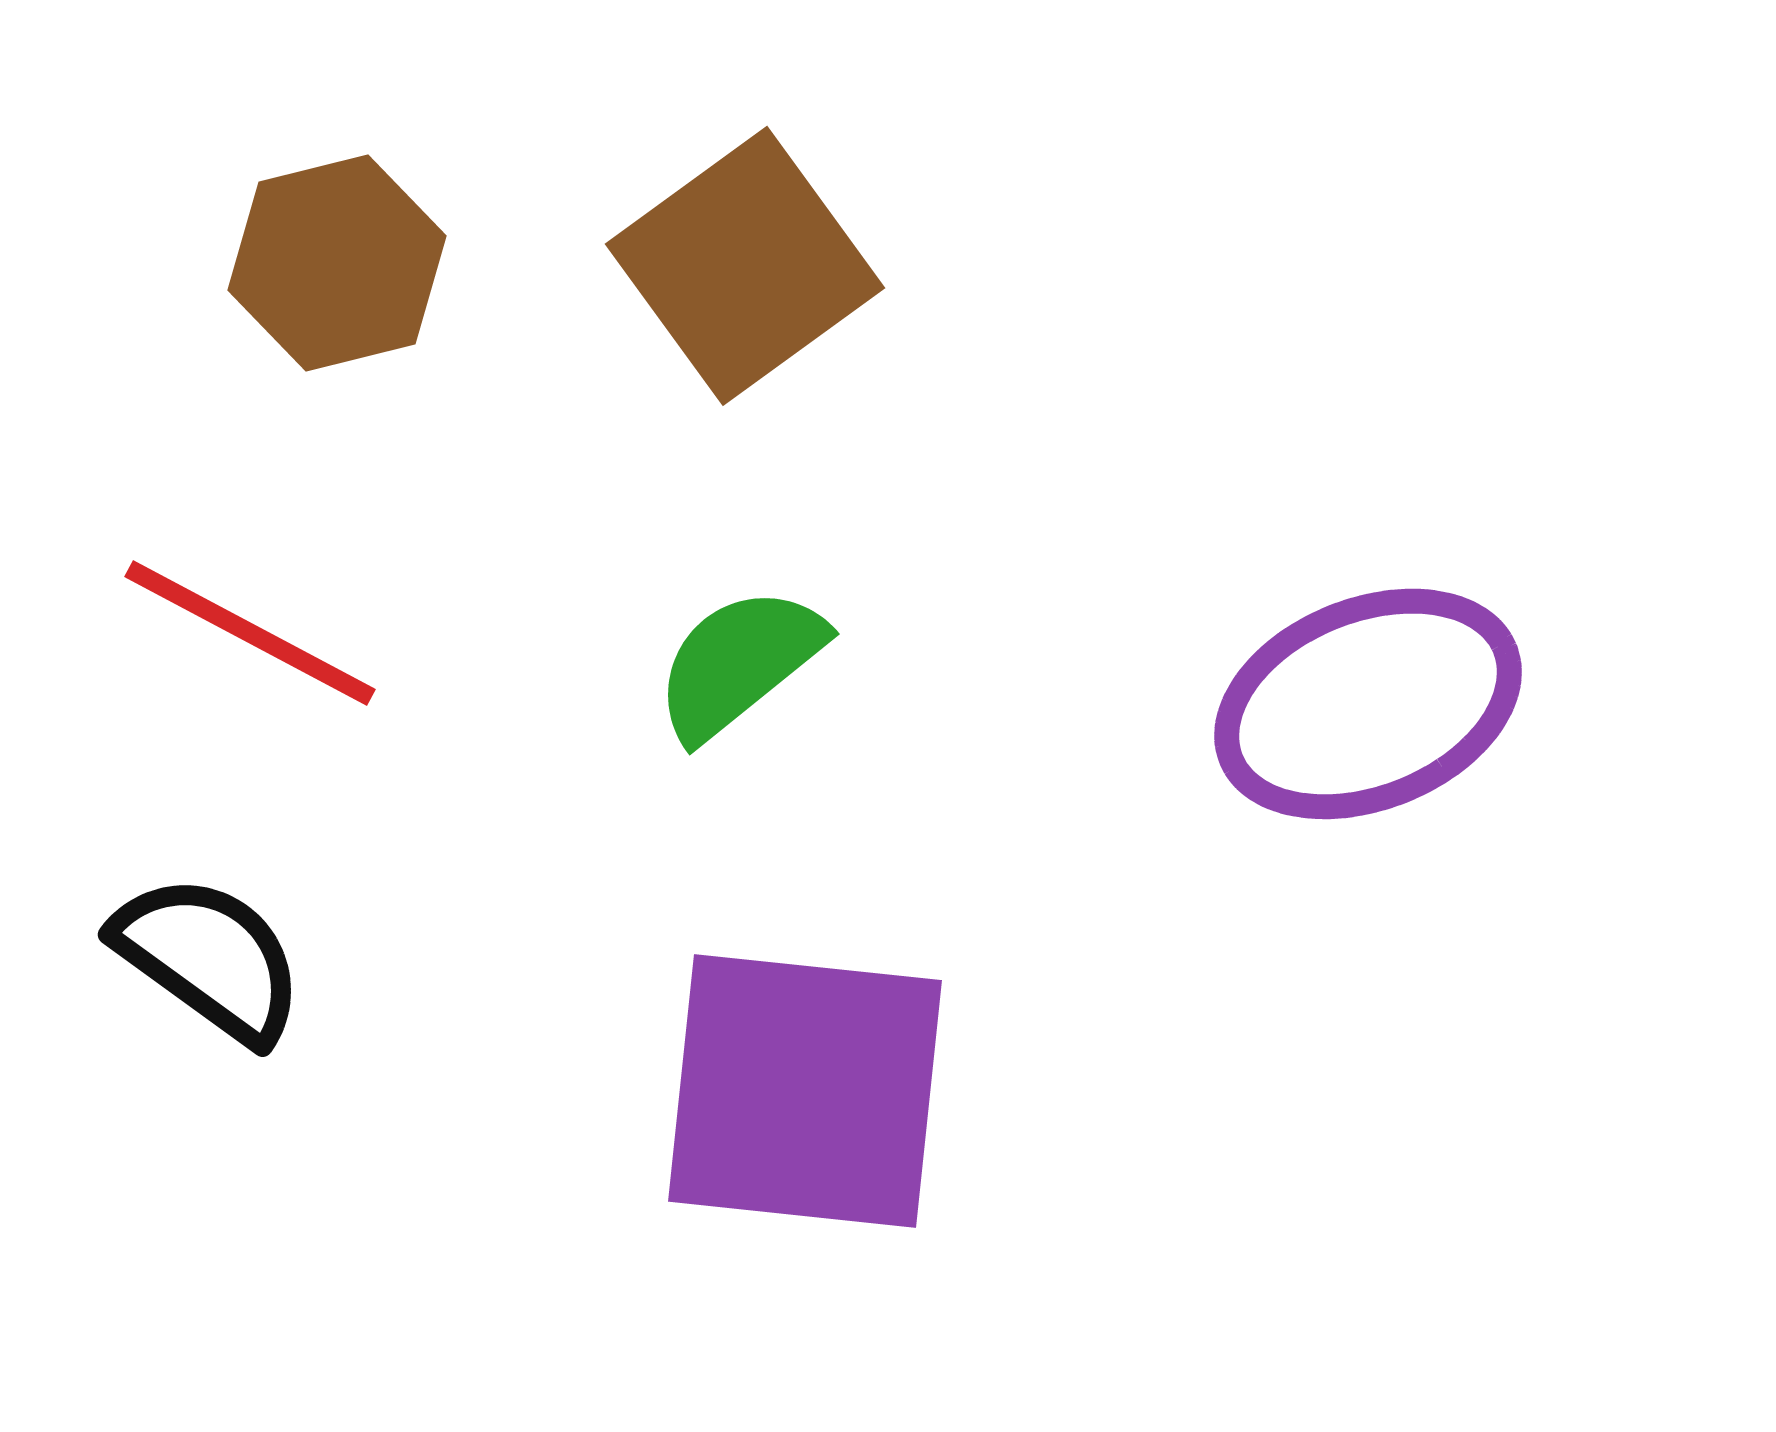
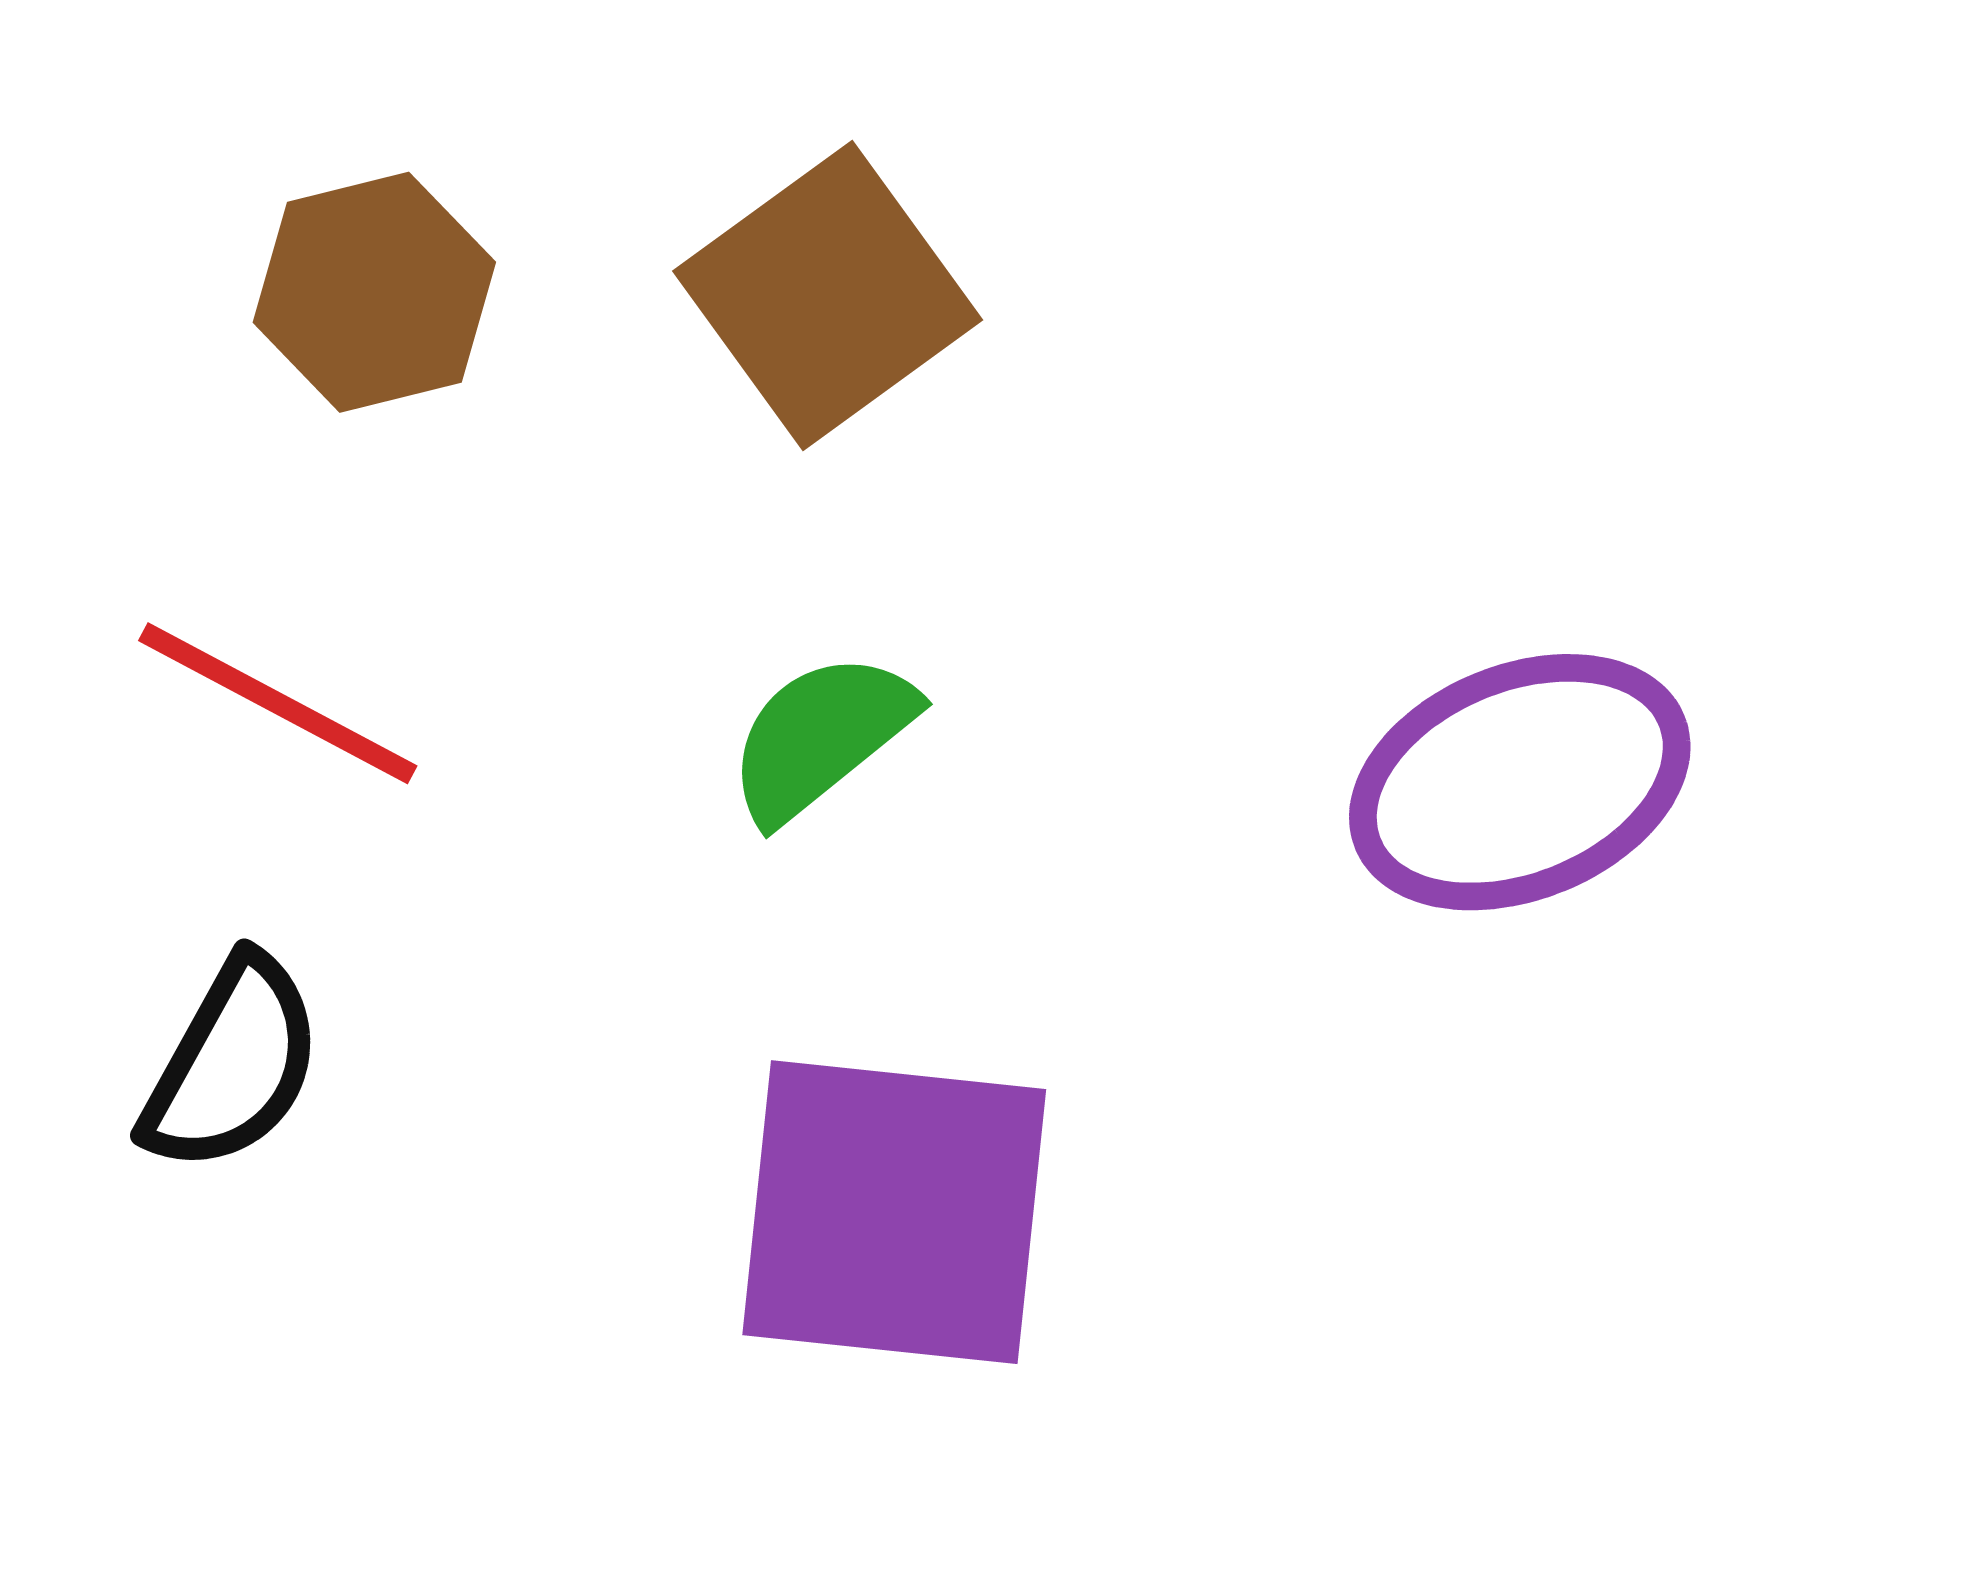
black semicircle: (209, 958) -> (232, 1064), turned 83

